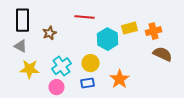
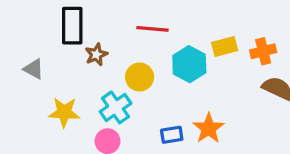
black rectangle: (23, 20) -> (72, 26), moved
gray triangle: (21, 46) -> (34, 69), moved
yellow circle: (91, 63) -> (140, 77), moved
blue rectangle: (88, 83) -> (172, 135), moved

